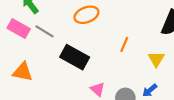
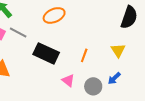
orange line: (124, 44) -> (84, 55), moved

